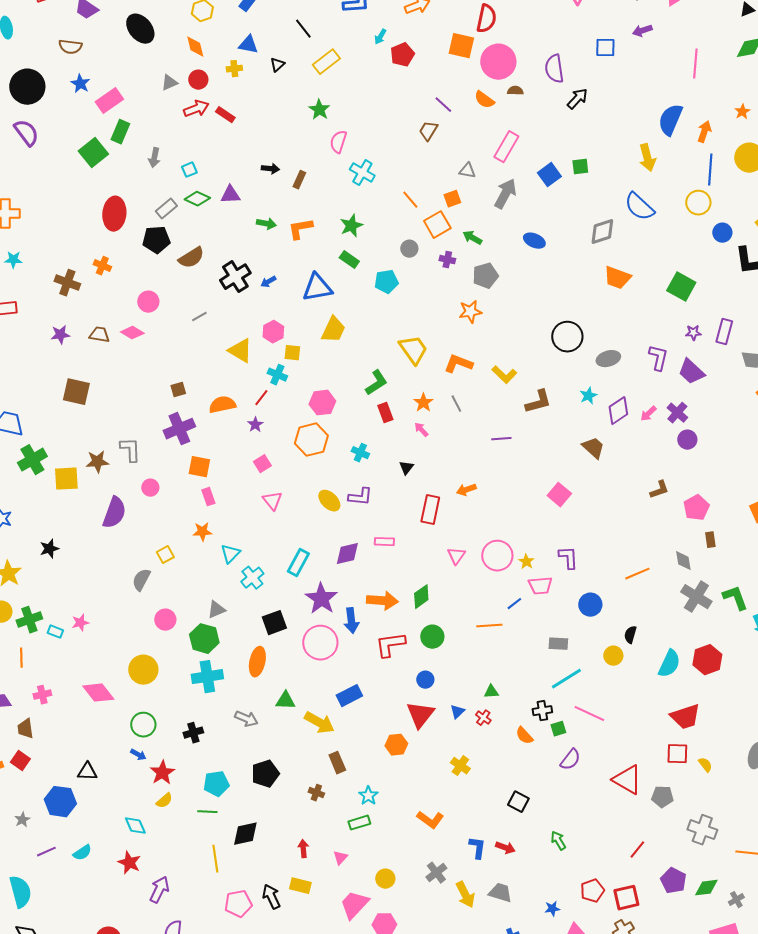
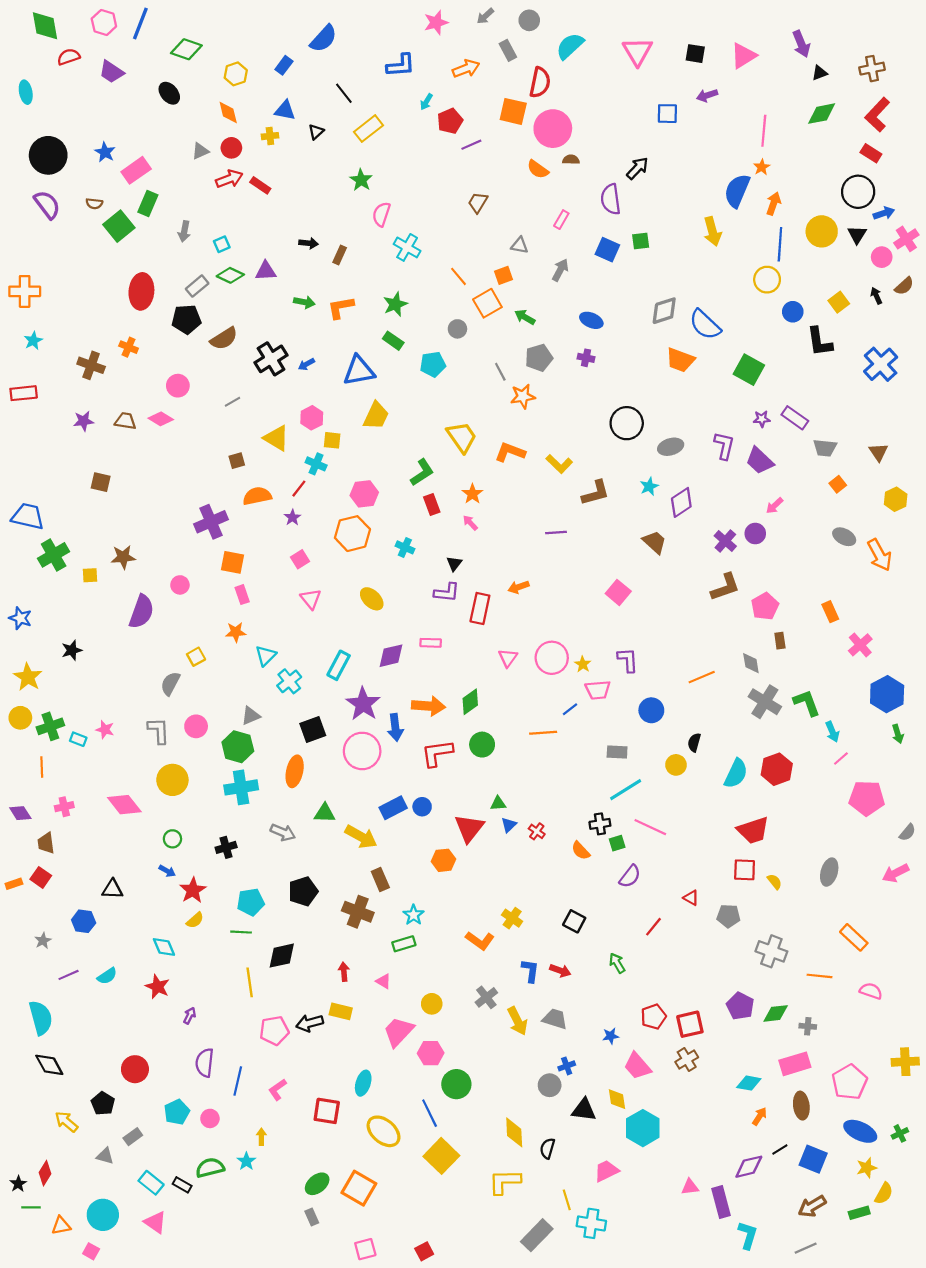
black ellipse: (140, 29) -> (169, 93), size x0.7
brown semicircle: (70, 47) -> (94, 204), moved, size x0.7
purple semicircle: (554, 69) -> (611, 199), moved
purple line: (443, 105) -> (471, 145), moved, turned -66
orange star: (742, 112) -> (762, 167), moved
pink rectangle: (506, 147) -> (561, 220), size x0.6
blue square: (549, 175) -> (607, 250), turned -30
gray arrow: (505, 194) -> (560, 270), size x0.7
blue semicircle: (639, 207) -> (705, 325), moved
cyan star: (13, 260) -> (33, 341), turned -30
purple cross: (447, 260) -> (586, 358), moved
purple rectangle: (724, 332) -> (795, 418), turned -70
brown square: (178, 390) -> (237, 461), moved
brown square: (76, 392) -> (101, 482), size x0.7
gray line: (456, 404) -> (500, 372), moved
purple cross: (677, 413) -> (725, 541), moved
pink arrow: (648, 414) -> (775, 506), moved
gray L-shape: (130, 450) -> (159, 731), moved
yellow square: (66, 479) -> (90, 575), size x0.6
brown L-shape: (659, 490) -> (725, 587), size x1.4
purple L-shape: (360, 497) -> (447, 592), moved
pink star: (80, 623) -> (105, 730), turned 30
blue circle: (425, 680) -> (422, 807), moved
green triangle: (491, 692) -> (498, 803), moved
green circle: (143, 725) -> (172, 839), size x0.7
yellow cross: (460, 766) -> (512, 918), moved
red triangle: (627, 780) -> (691, 898), size x0.5
brown cross: (316, 793) -> (358, 912), size x1.8
blue hexagon: (60, 802) -> (84, 921), size x0.7
red line: (637, 850) -> (653, 927), moved
pink triangle: (340, 858) -> (384, 981), turned -42
purple arrow: (159, 890) -> (190, 1016), size x0.6
black arrow: (271, 897) -> (310, 1023), turned -80
gray cross: (736, 900) -> (808, 1026), turned 35

